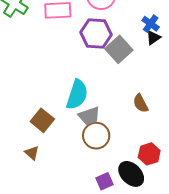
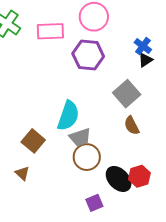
gray square: (119, 49) -> (127, 94), moved
black ellipse: (131, 174) -> (119, 179), moved

